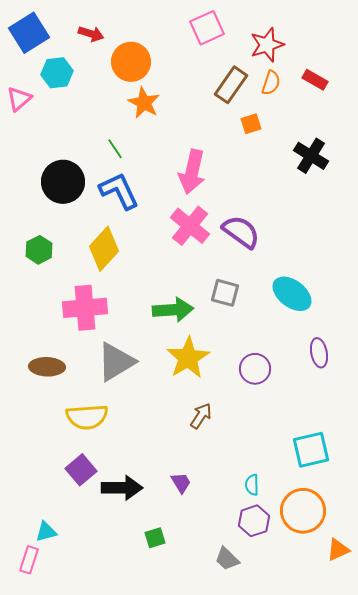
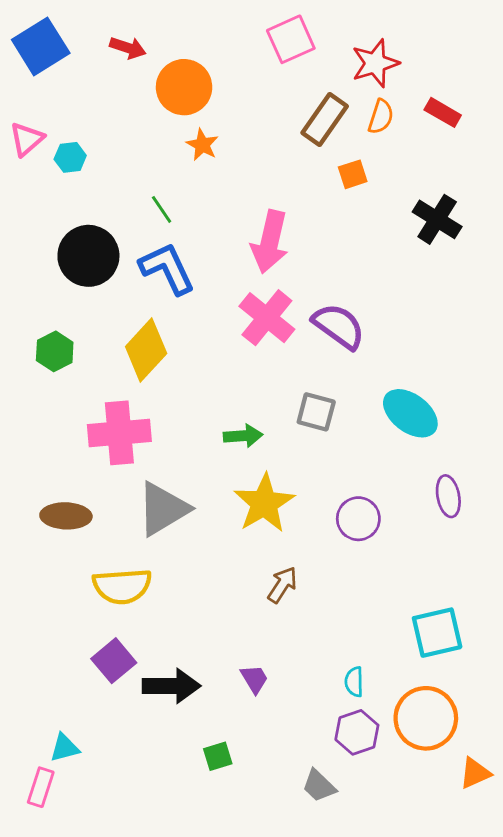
cyan hexagon: (57, 73) -> (70, 157), moved, size x0.7
orange star: (144, 103) -> (202, 145), size x0.7
green arrow: (173, 310) -> (243, 436), size x0.7

